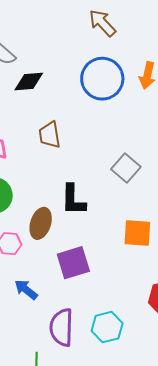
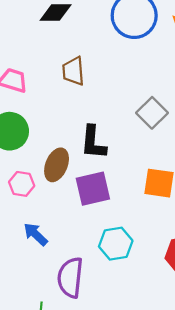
purple square: (73, 263) -> (93, 189), moved
cyan hexagon: (107, 327) -> (116, 244), moved

